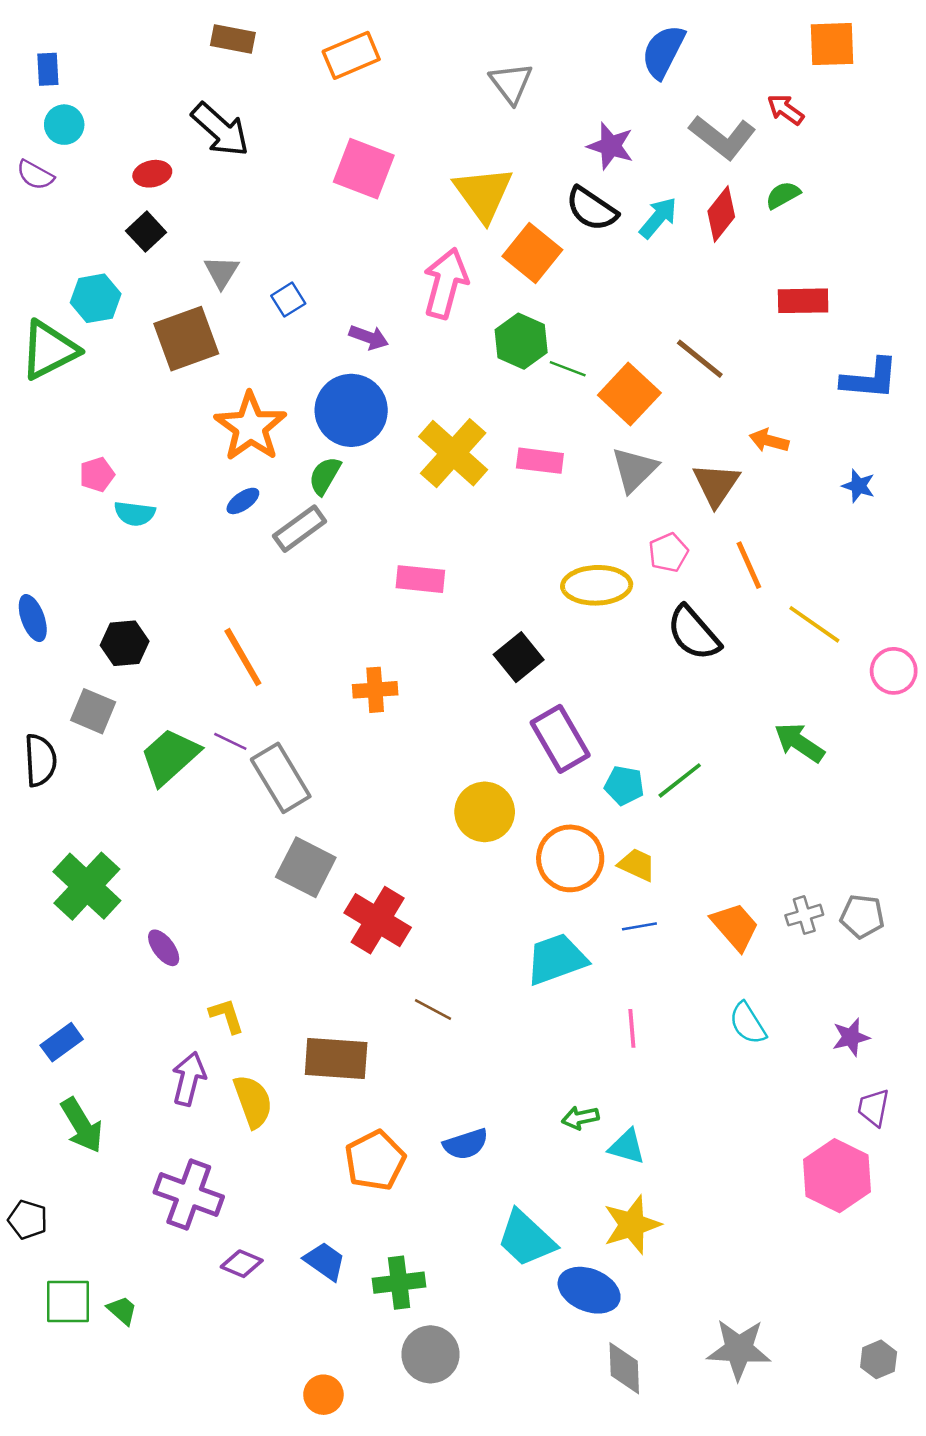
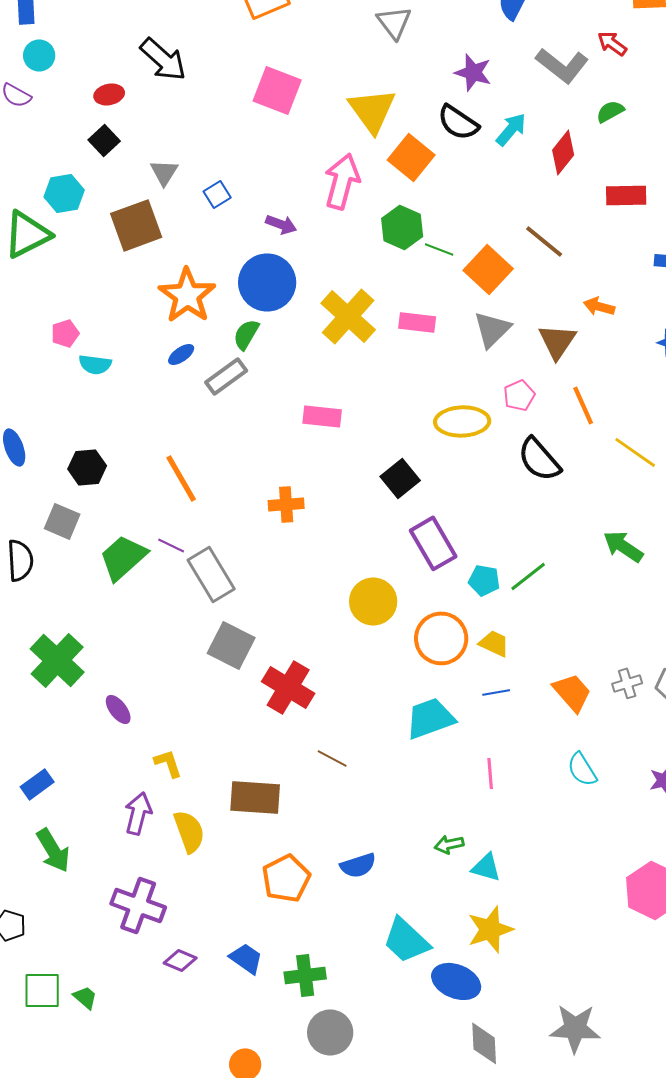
red diamond: (721, 214) -> (563, 152), moved

